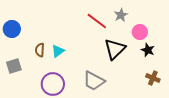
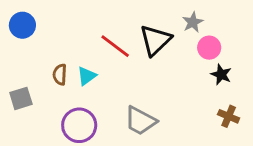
gray star: (121, 15) -> (193, 22), moved
red line: (97, 21) -> (115, 46), moved
blue circle: (12, 29) -> (22, 25), moved
black triangle: (115, 49) -> (155, 40), moved

